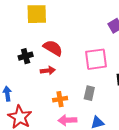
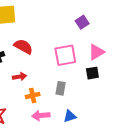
red arrow: (48, 71) -> (20, 77), moved

